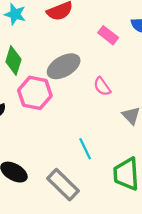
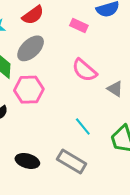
gray ellipse: (64, 66) -> (31, 48), moved
pink semicircle: (102, 86) -> (84, 70), size x1.5

